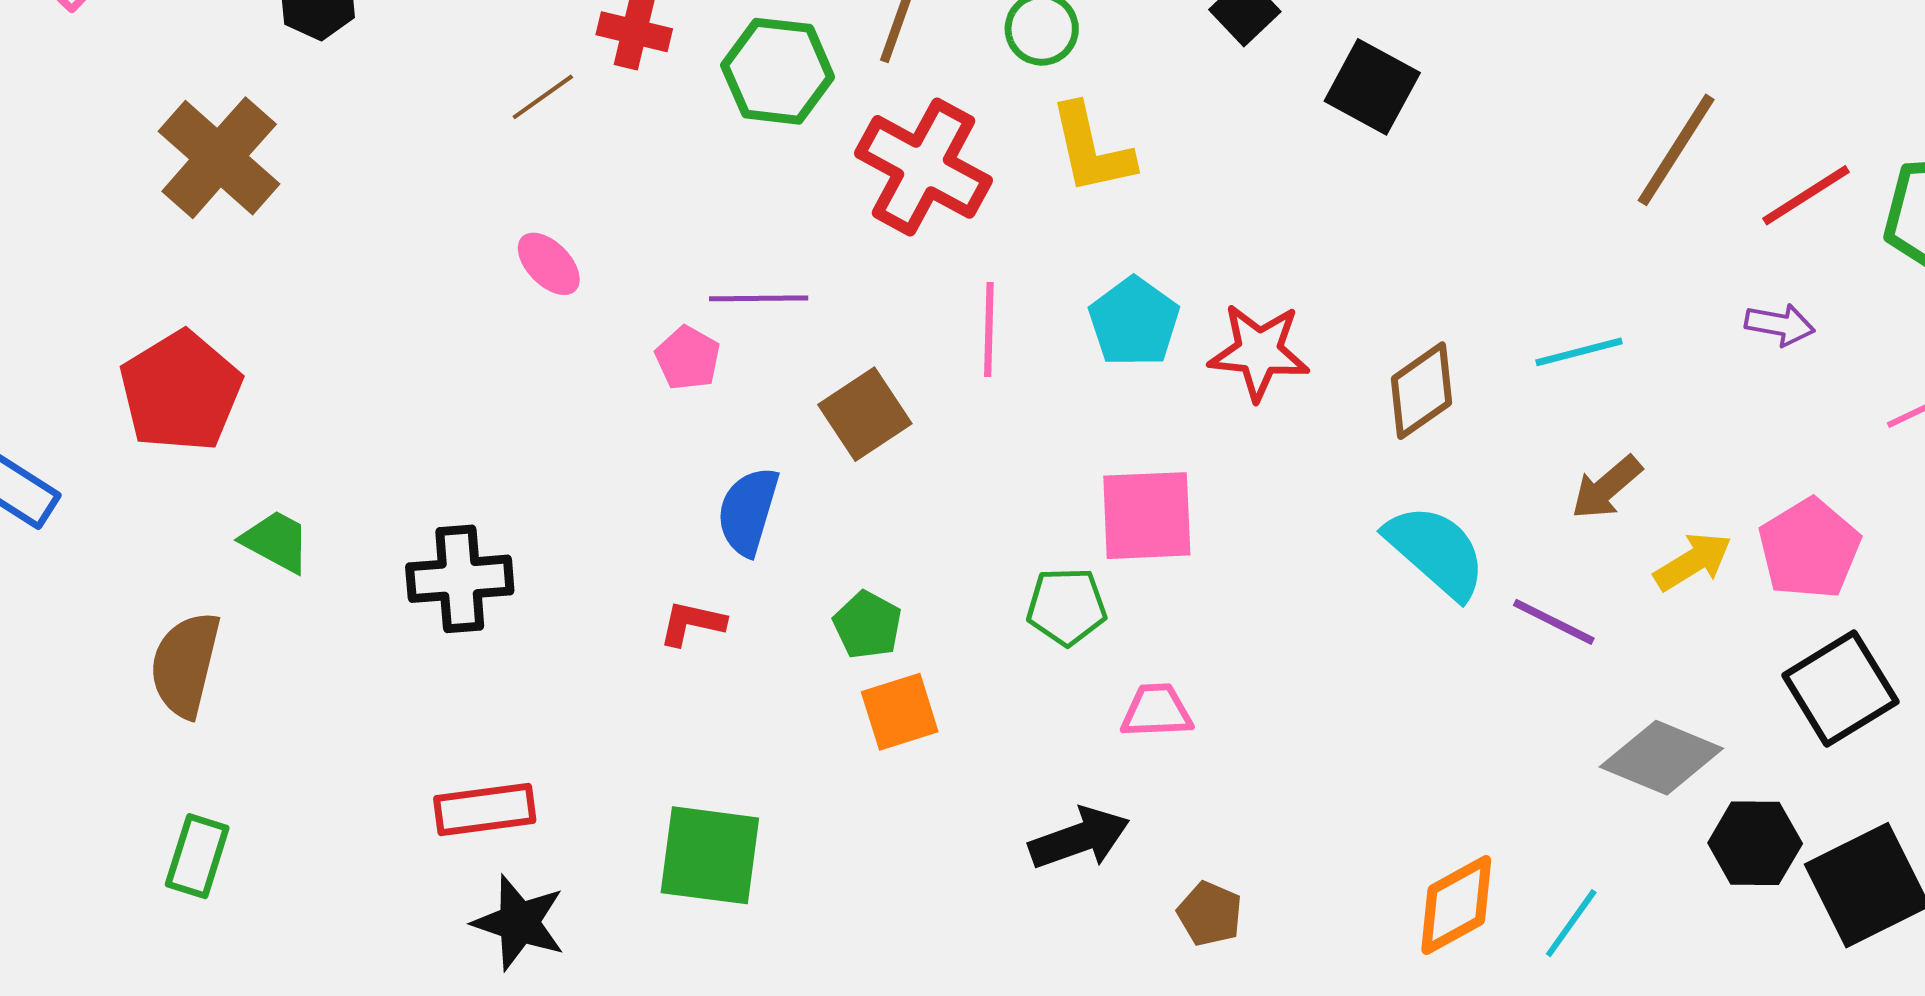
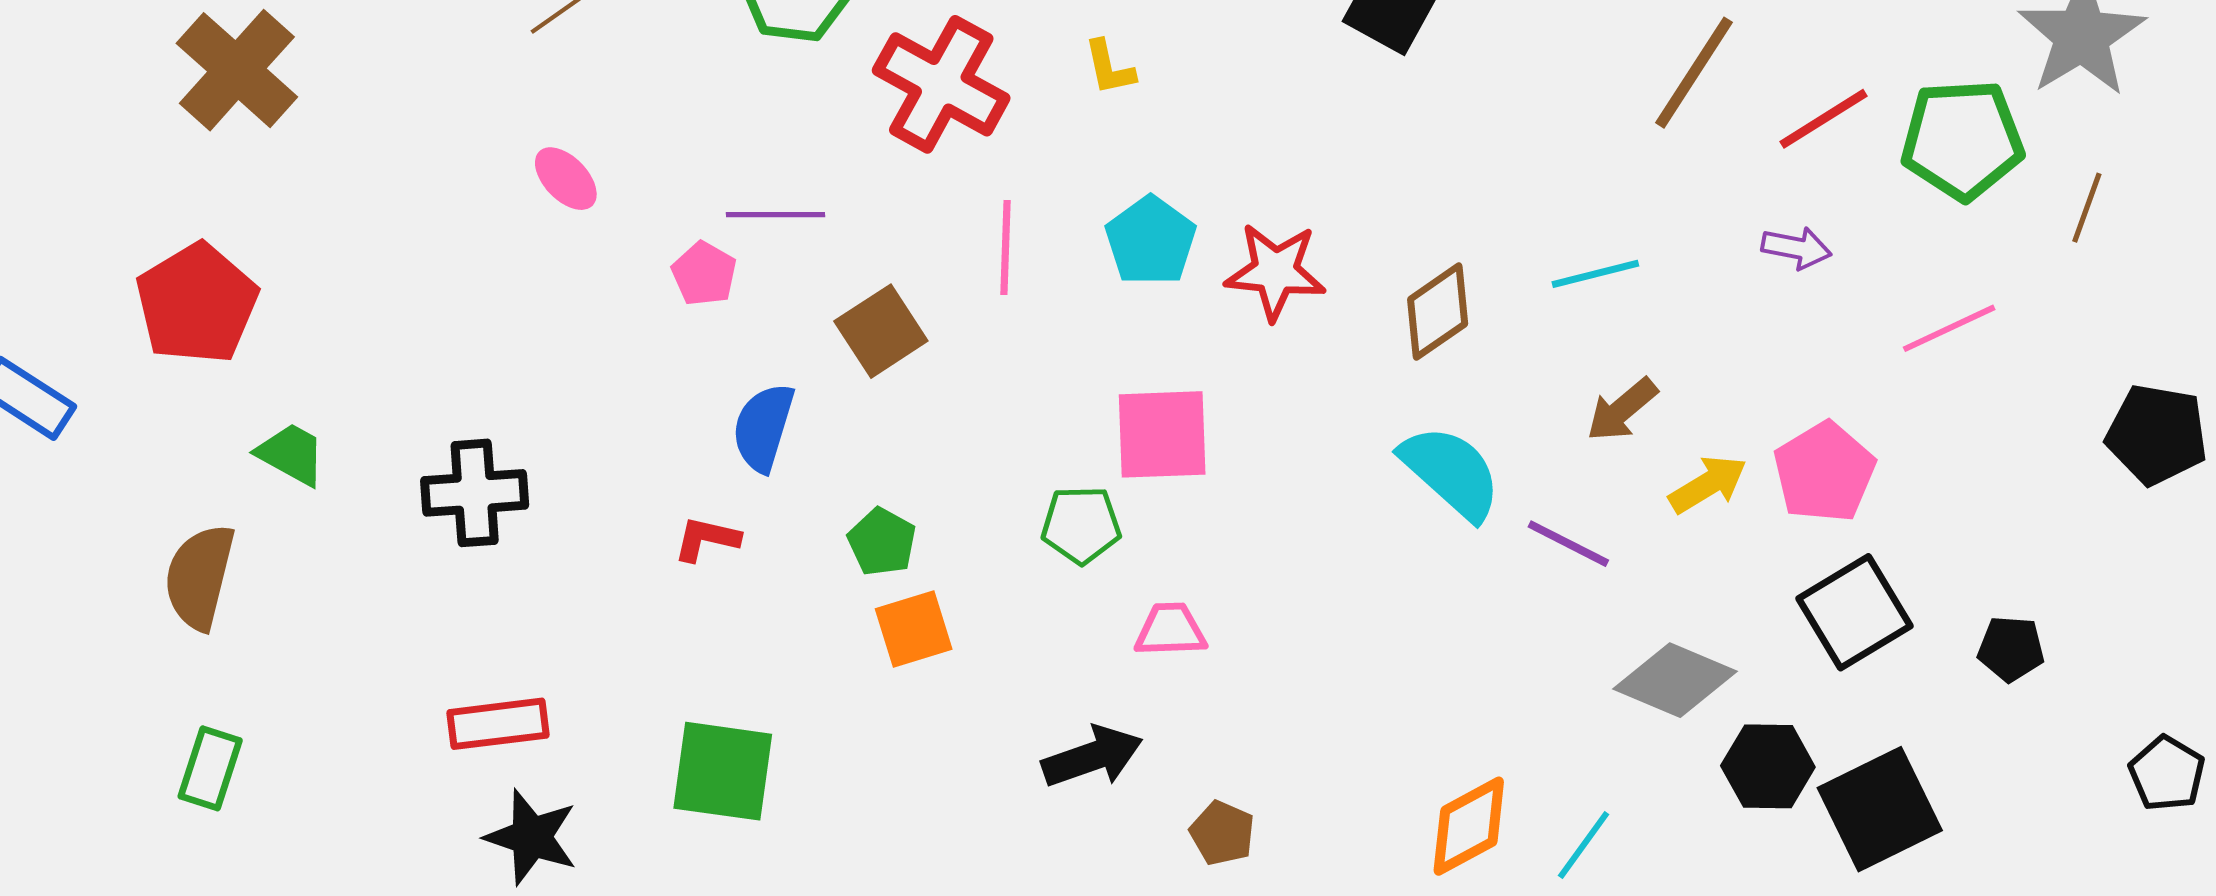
yellow L-shape: (1091, 149) -> (1109, 68), size x0.6

